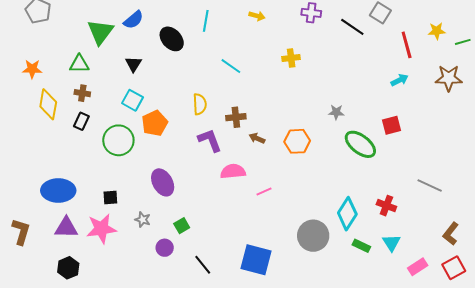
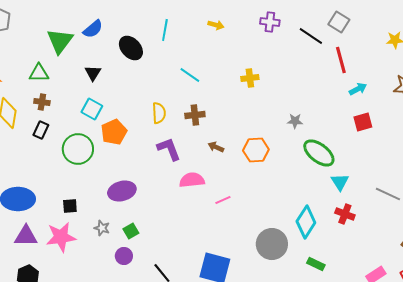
red line: (407, 45) -> (341, 60), moved
yellow cross: (291, 58) -> (250, 78), moved
brown cross: (236, 117) -> (195, 115), moved
red square: (391, 125) -> (363, 122), moved
purple ellipse: (163, 182) -> (122, 191), turned -76
green square: (182, 226) -> (131, 231), moved
cyan triangle: (391, 243) -> (340, 182), moved
green rectangle: (361, 246) -> (316, 264), moved

